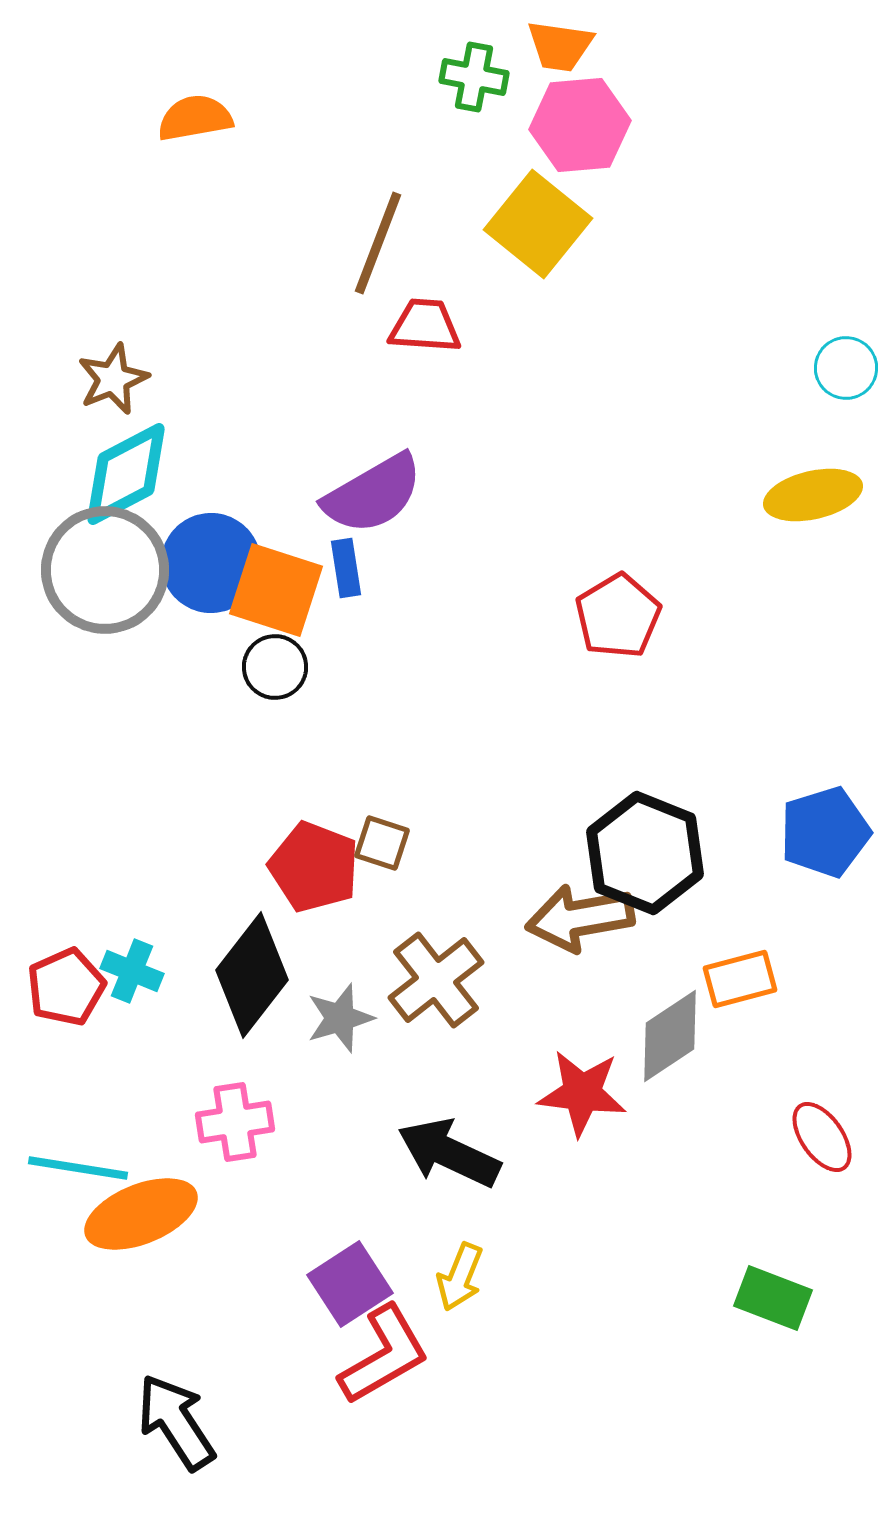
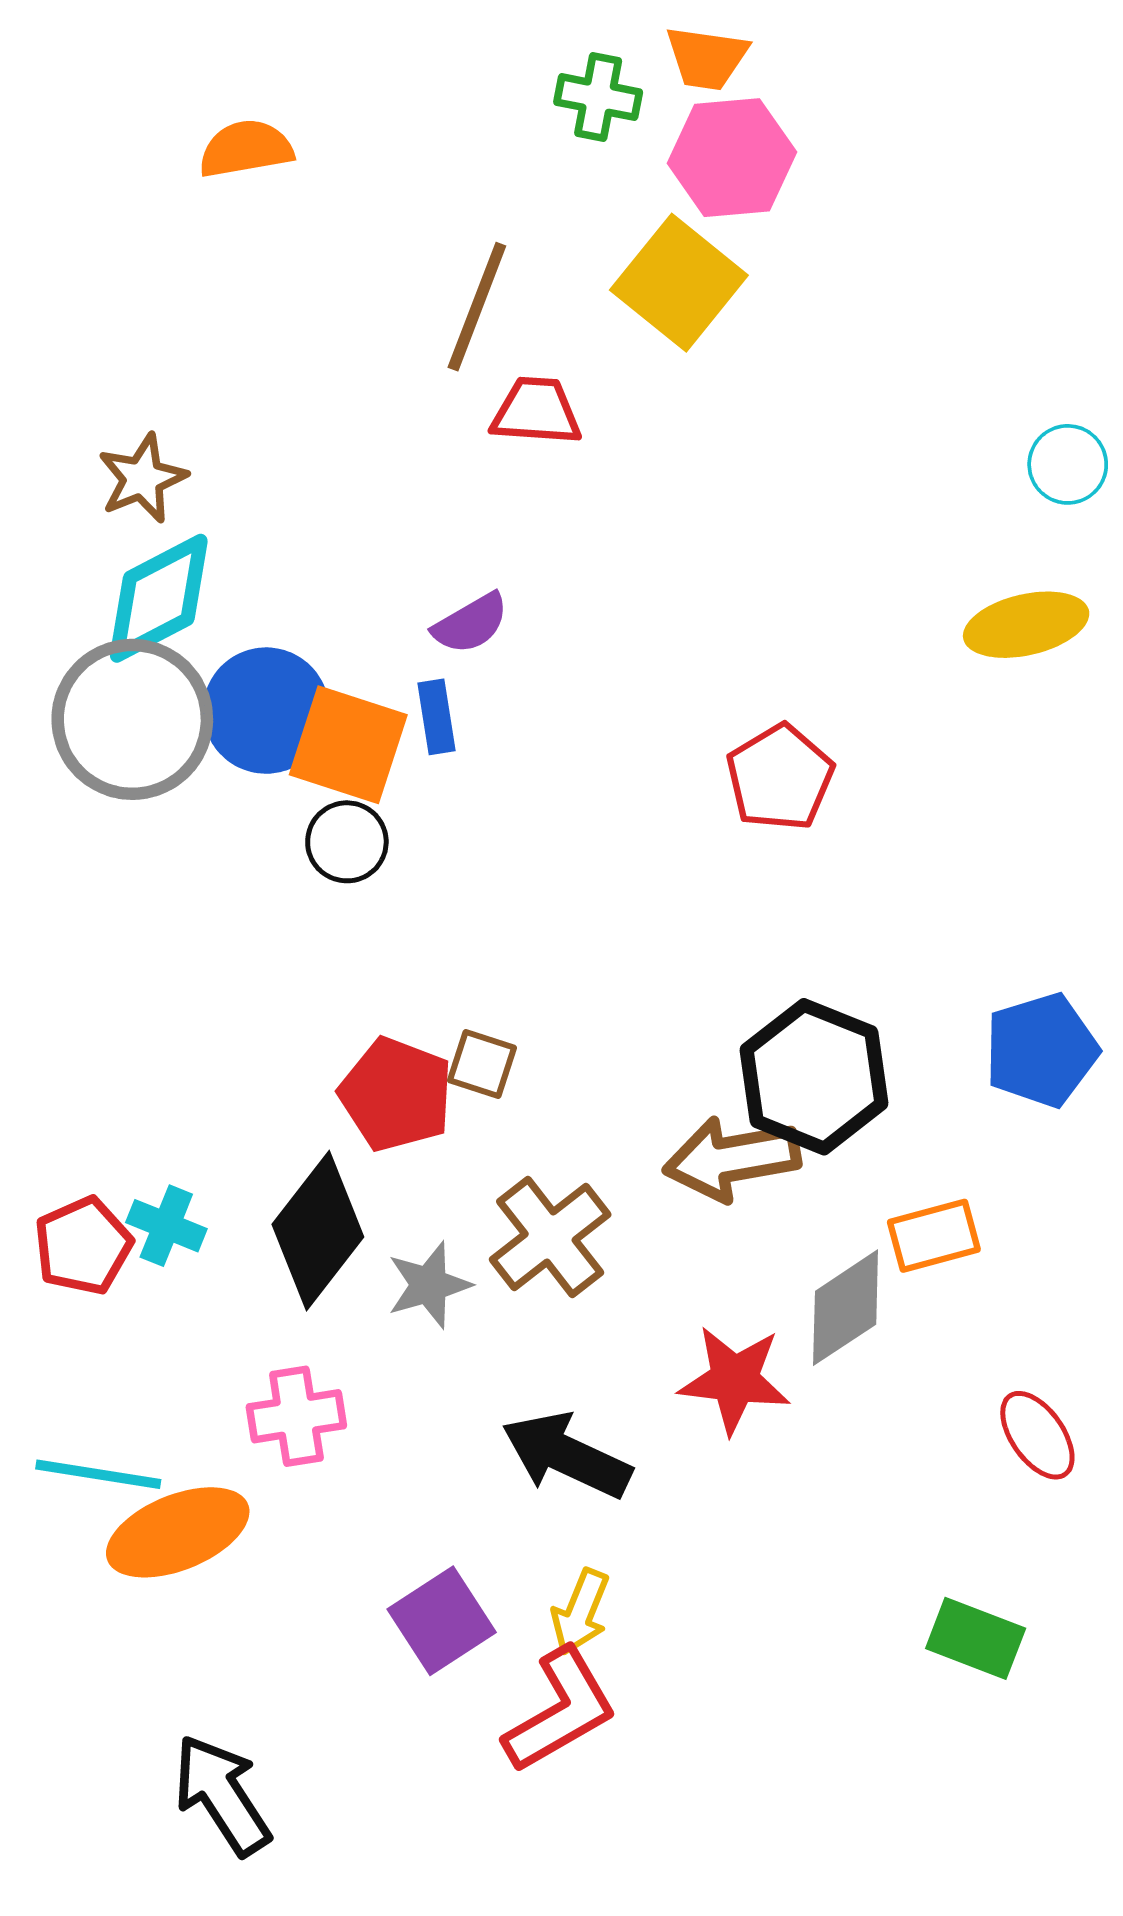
purple semicircle: (373, 494) -> (471, 623), size x0.6
red L-shape: (384, 1355) -> (560, 1710), moved

